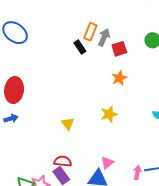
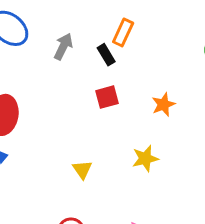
gray arrow: (104, 37) -> (63, 47), moved
red square: (119, 49) -> (107, 97), moved

